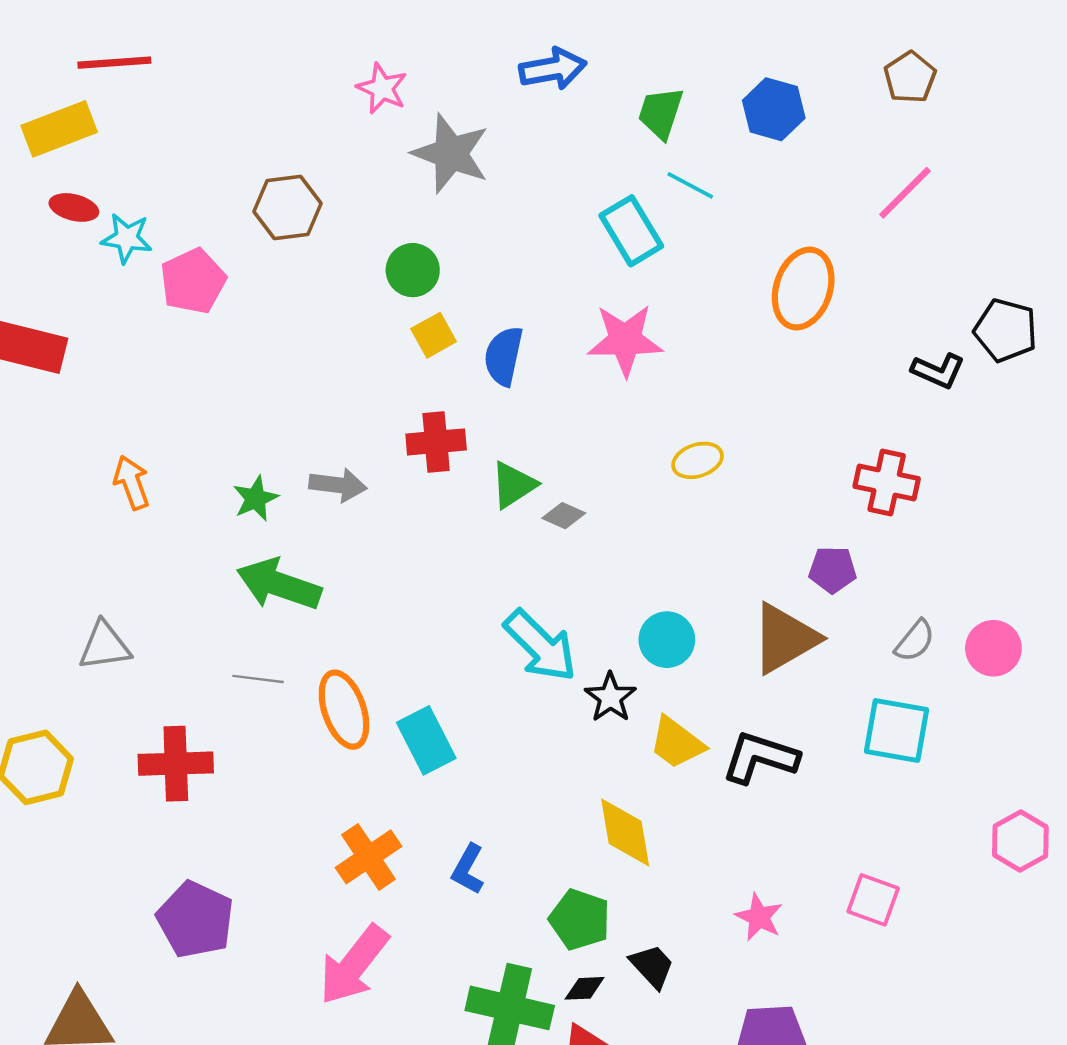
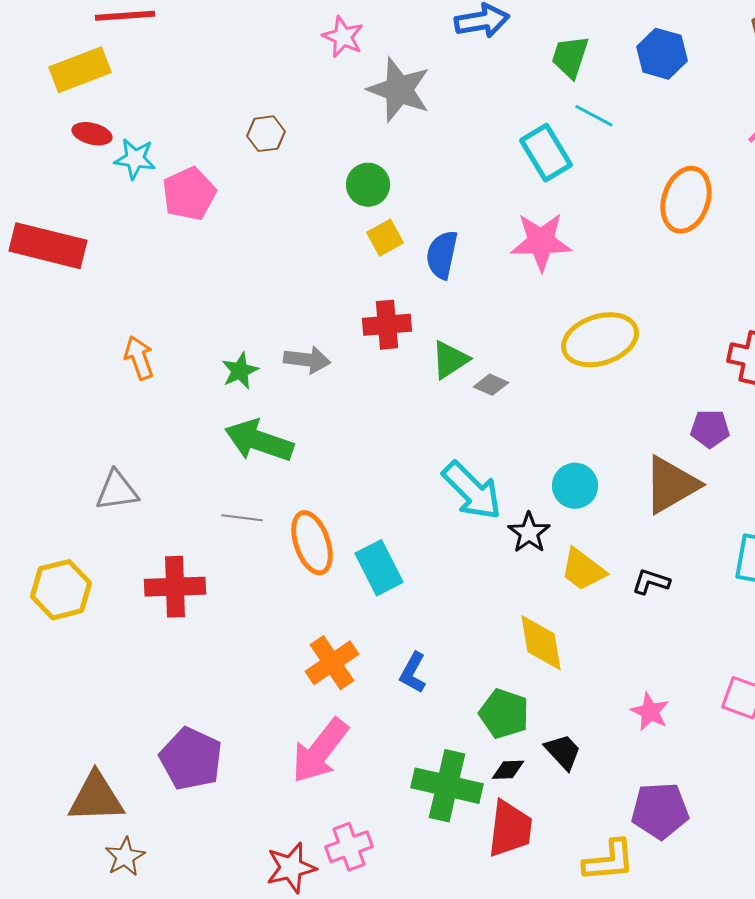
brown hexagon: (287, 207) -> (266, 134), size x0.7
yellow ellipse: (698, 460) -> (600, 340), size x1.8
black L-shape: (760, 757) -> (651, 582), size x0.6
purple pentagon: (195, 920) -> (191, 759), moved

